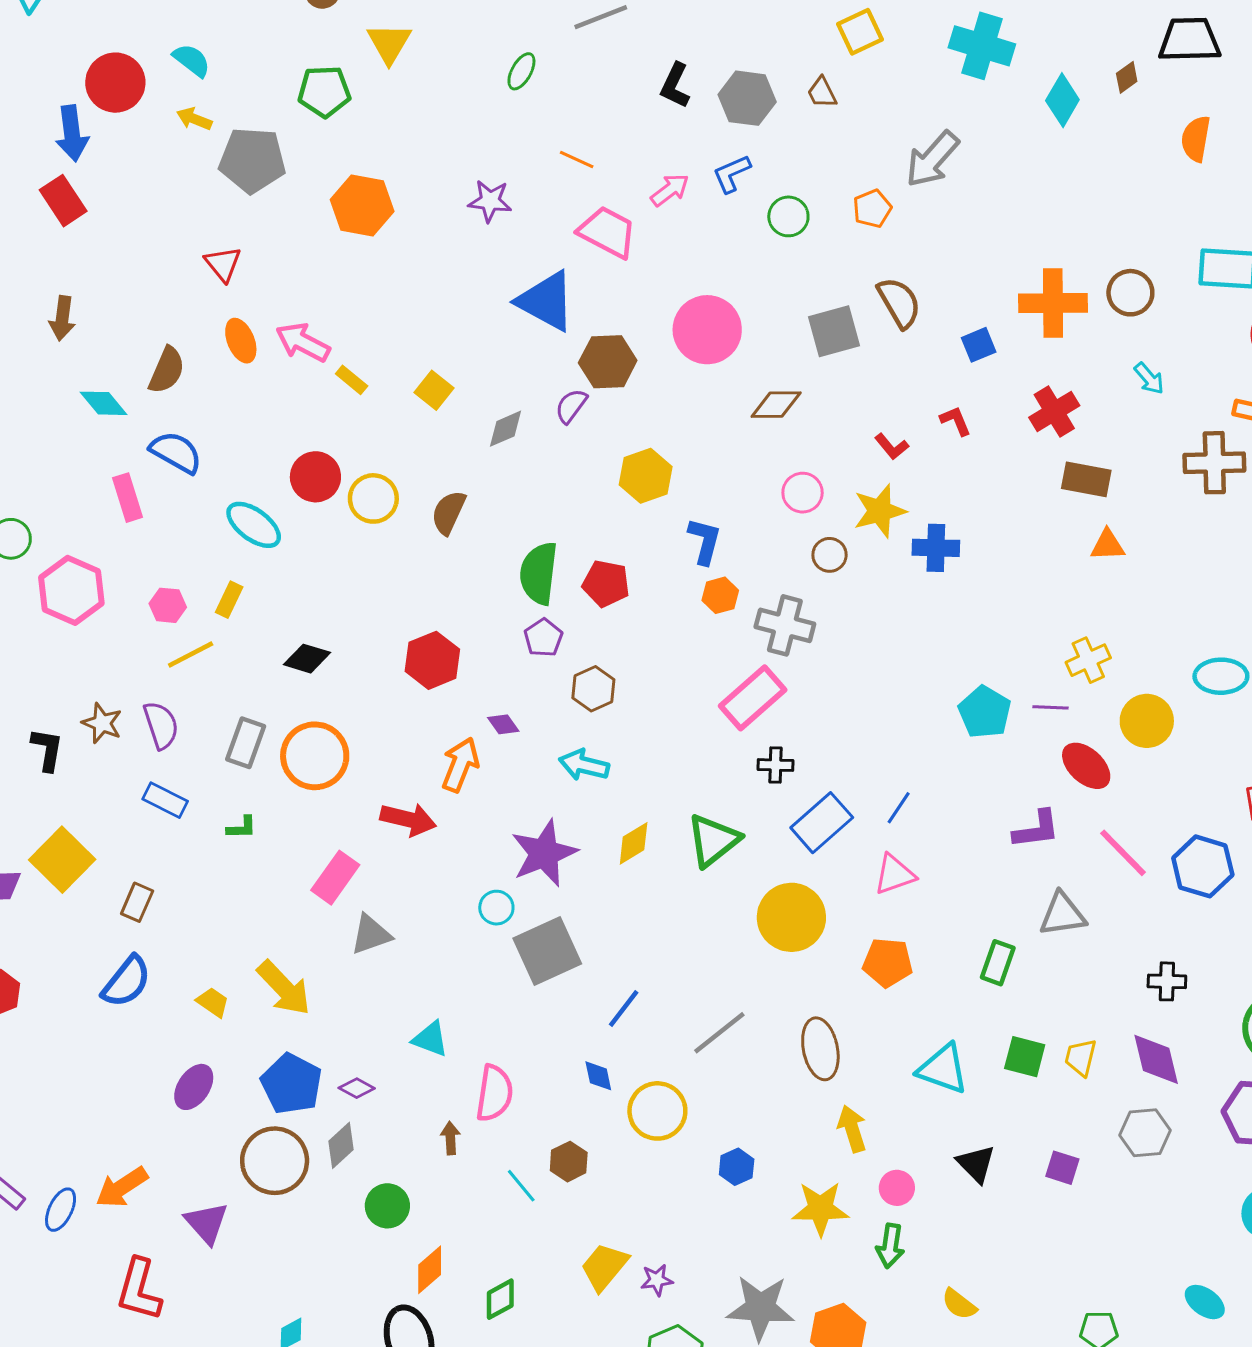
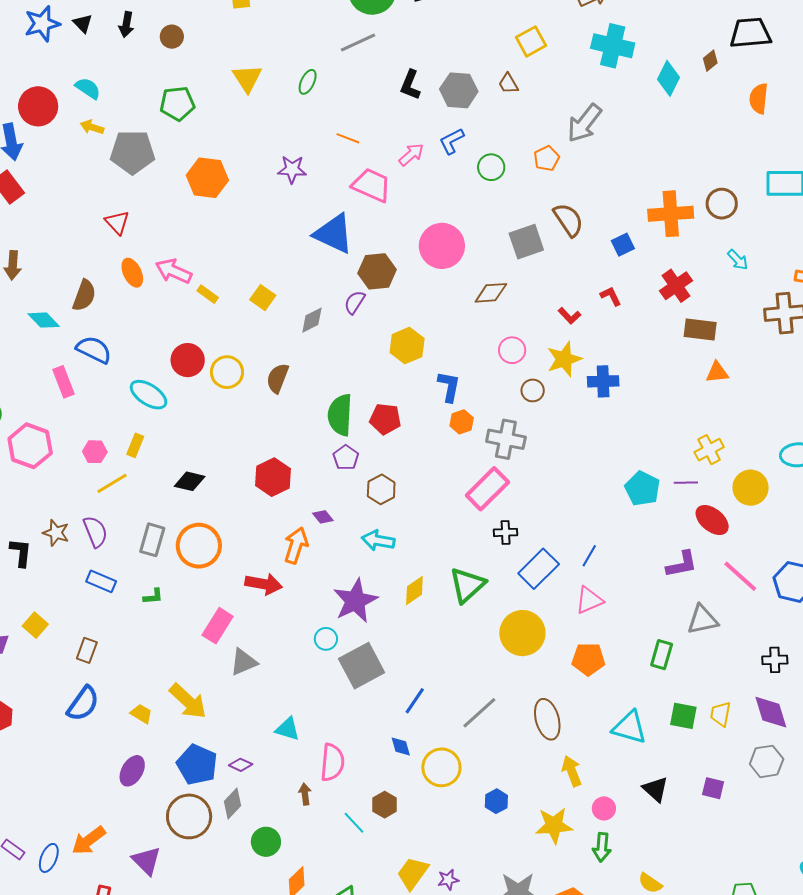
yellow triangle: (389, 43) -> (247, 78), moved
yellow square: (62, 860) -> (35, 625), size x0.6

